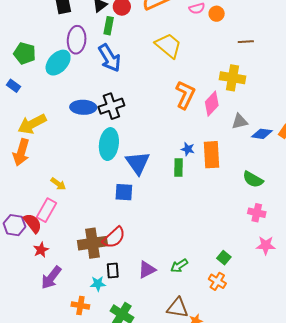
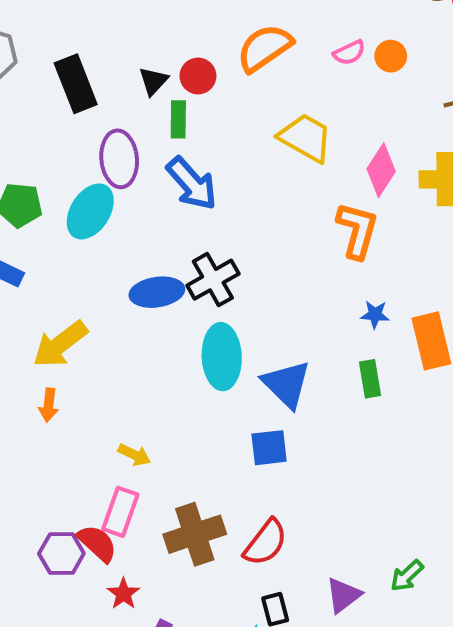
pink diamond: (212, 104) -> (381, 170), moved
blue star: (188, 149) -> (375, 315), moved
orange arrow: (21, 152) -> (49, 405), size x0.6
brown cross: (92, 243) -> (195, 534), moved

